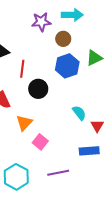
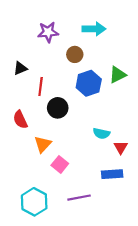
purple star: (41, 22) -> (48, 32), moved
brown circle: (63, 39) -> (75, 54), moved
cyan semicircle: (79, 113) -> (101, 133), turned 140

